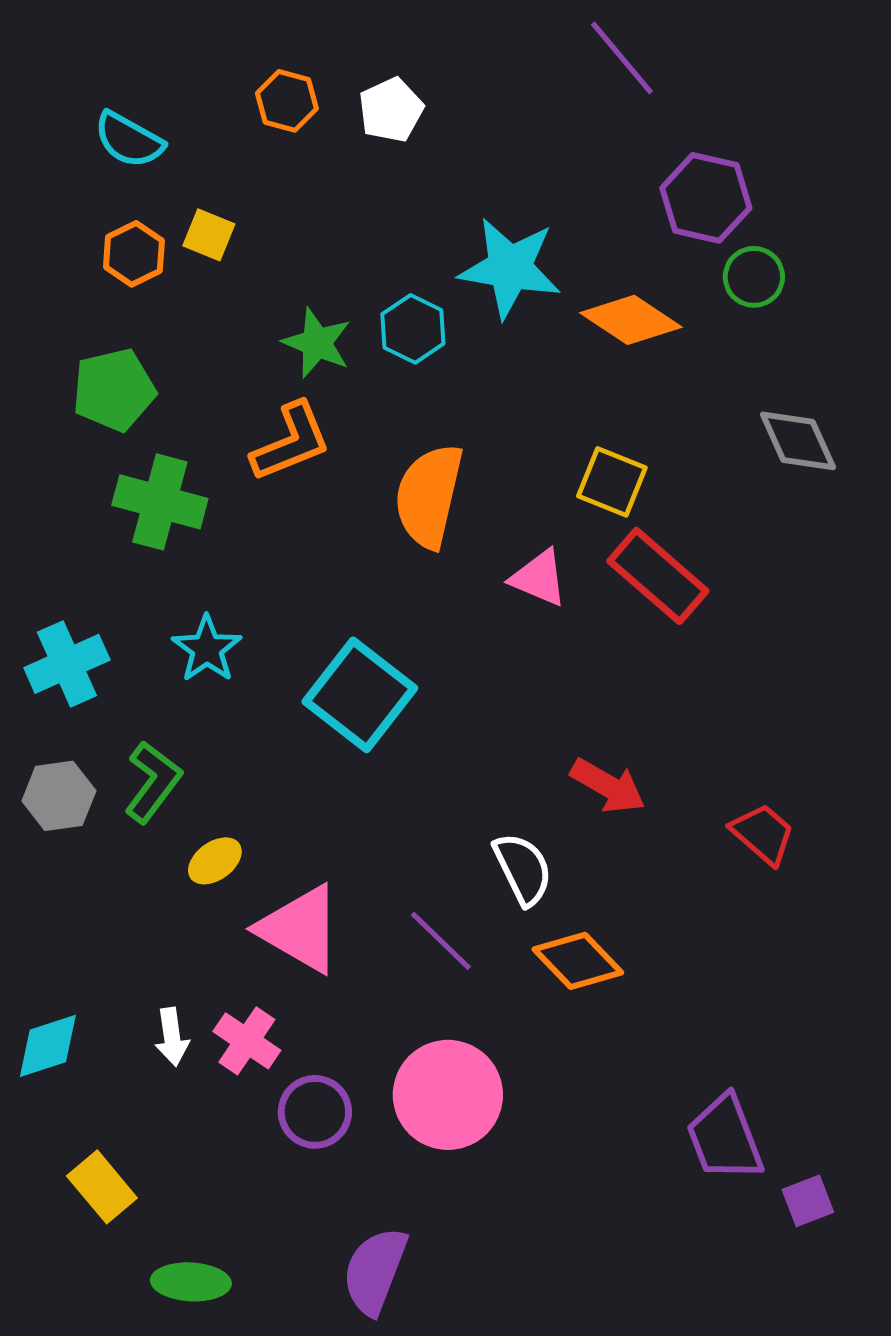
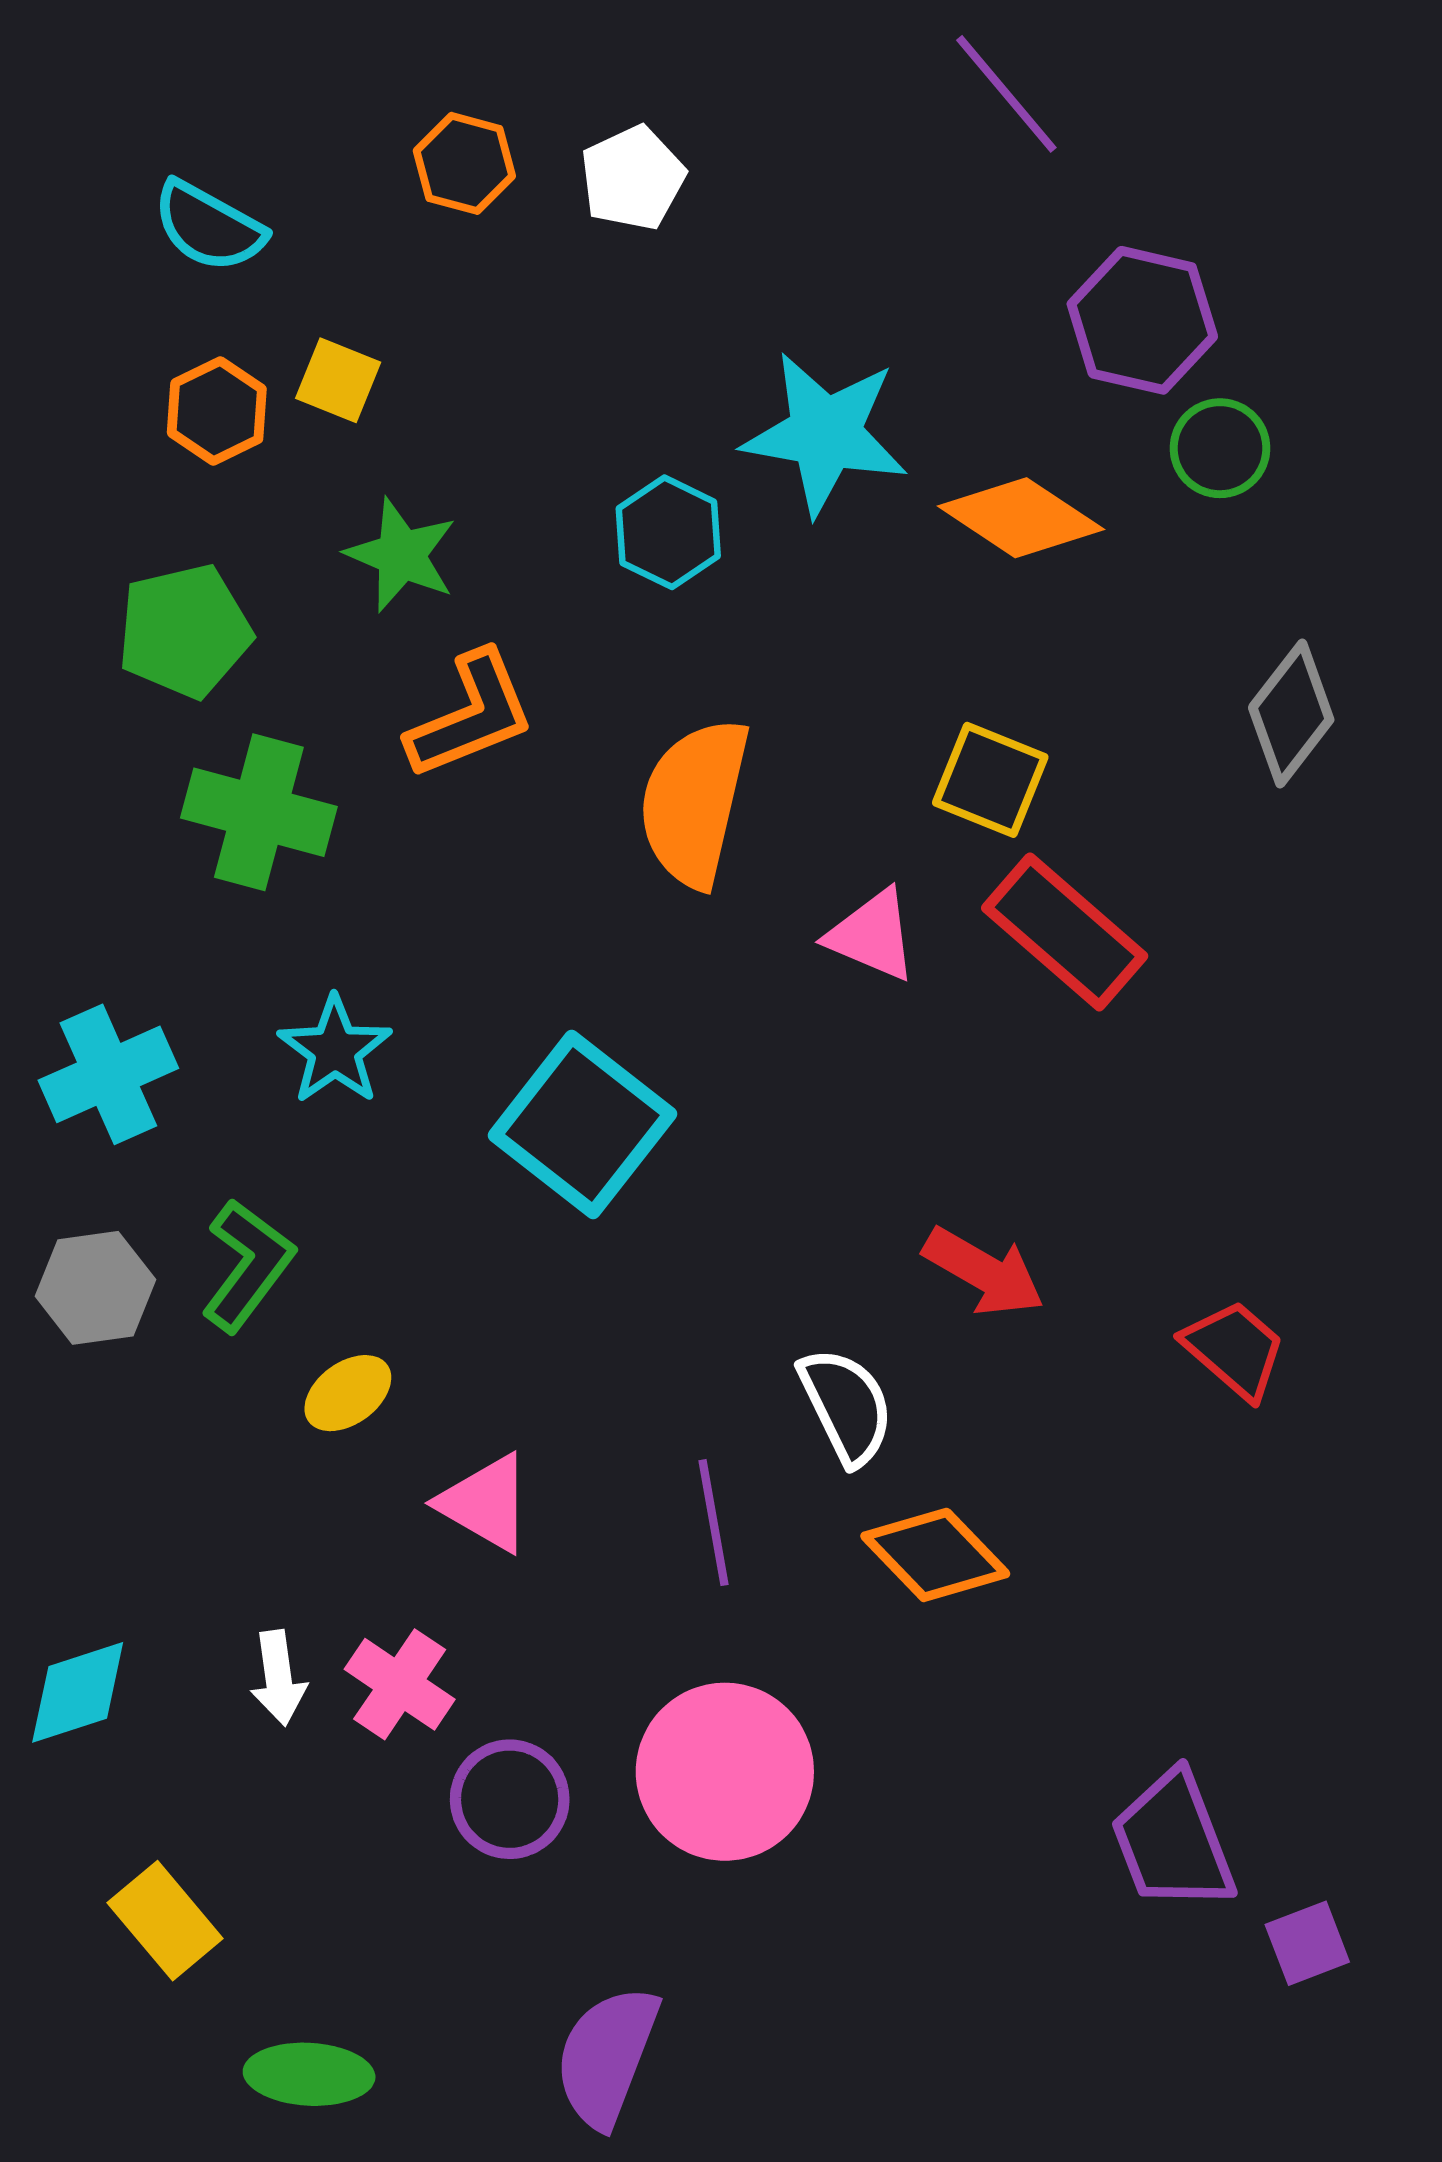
green star: (317, 343) -> (401, 555), moved
gray diamond: (798, 441) -> (1291, 714), turned 62
pink triangle: (300, 929) -> (485, 1503), size x0.7
purple line: (441, 941) -> (714, 1523), turned 36

